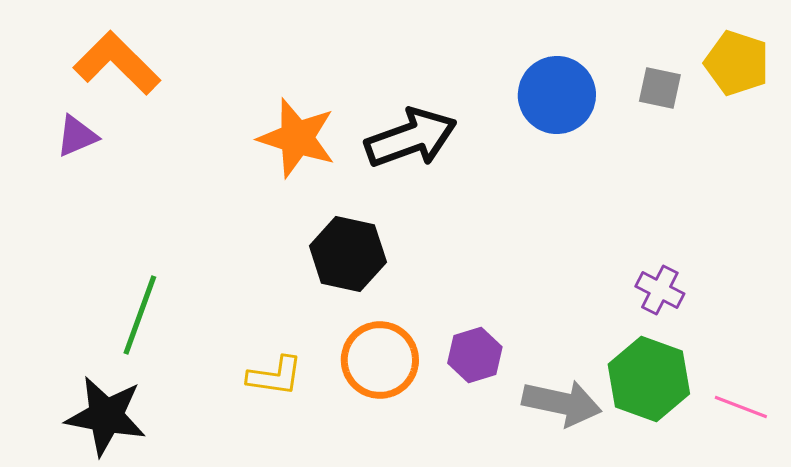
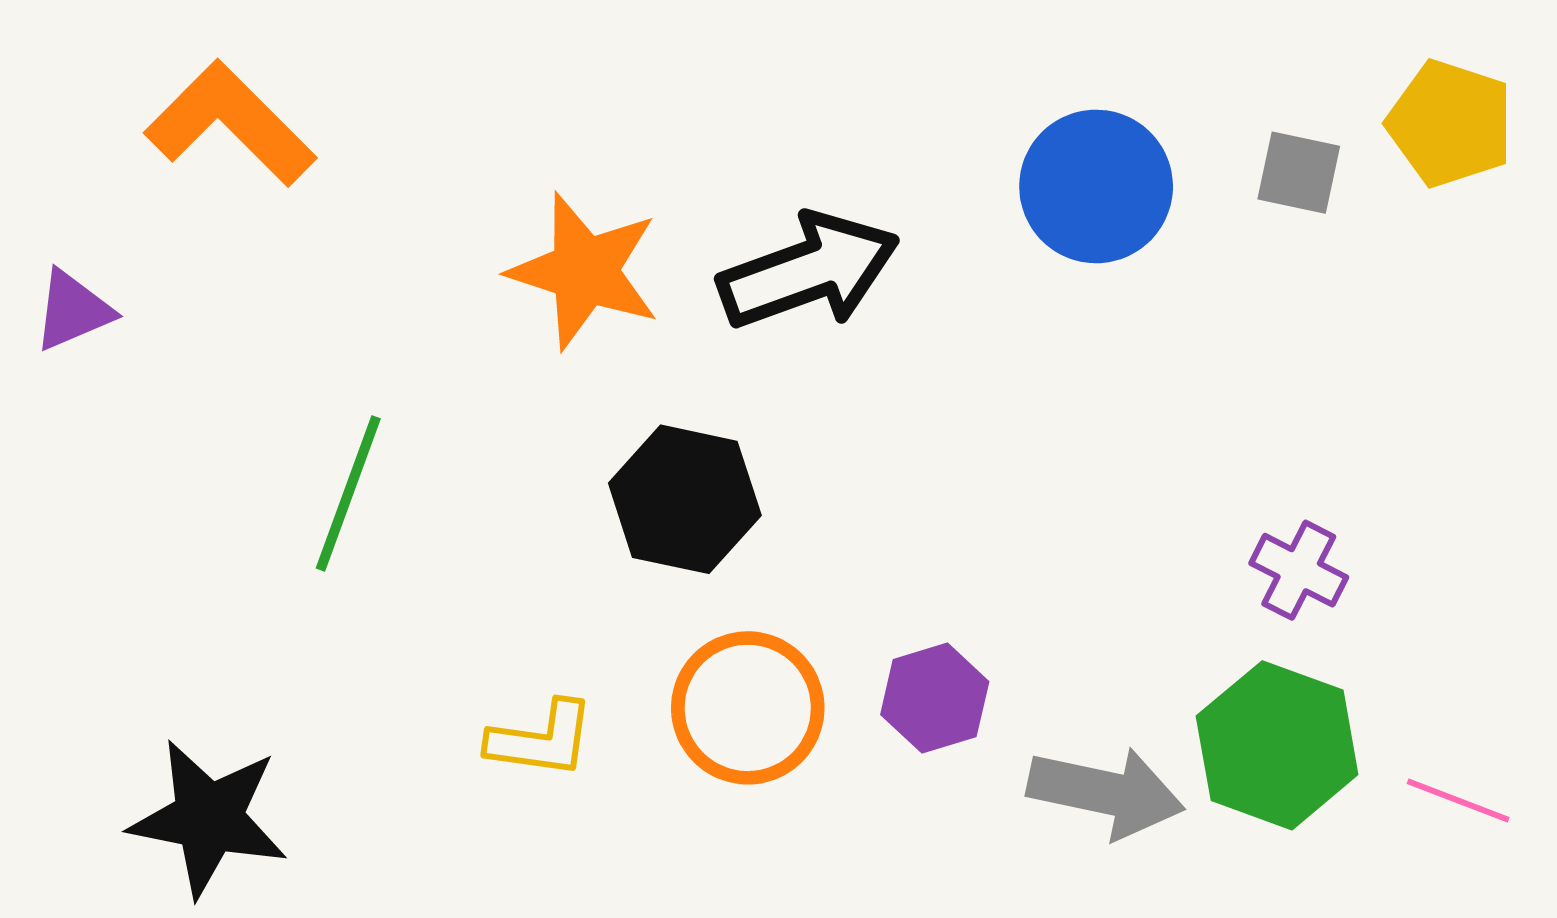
purple triangle: (77, 136) -> (73, 310), moved
green line: (140, 315) -> (348, 493), moved

